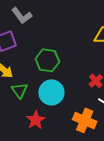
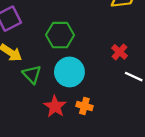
orange cross: (85, 120) -> (84, 106), moved, size x0.6

